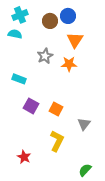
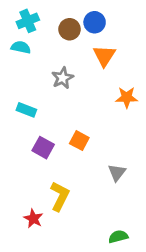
orange star: (69, 64) -> (127, 97), moved
orange square: (56, 109) -> (79, 141), moved
yellow L-shape: (57, 141) -> (60, 196), moved
green semicircle: (85, 170) -> (118, 237), turned 32

